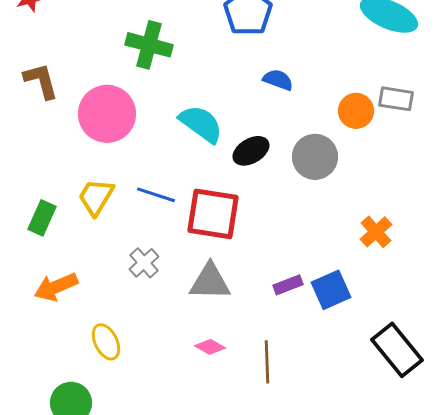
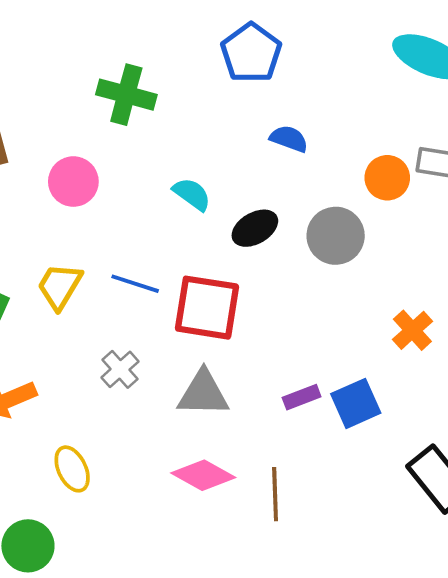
pink circle: (107, 114) -> (73, 182), size x0.7
cyan semicircle: (201, 124) -> (192, 194), size x0.7
pink diamond: (210, 347) -> (203, 475), size x1.6

